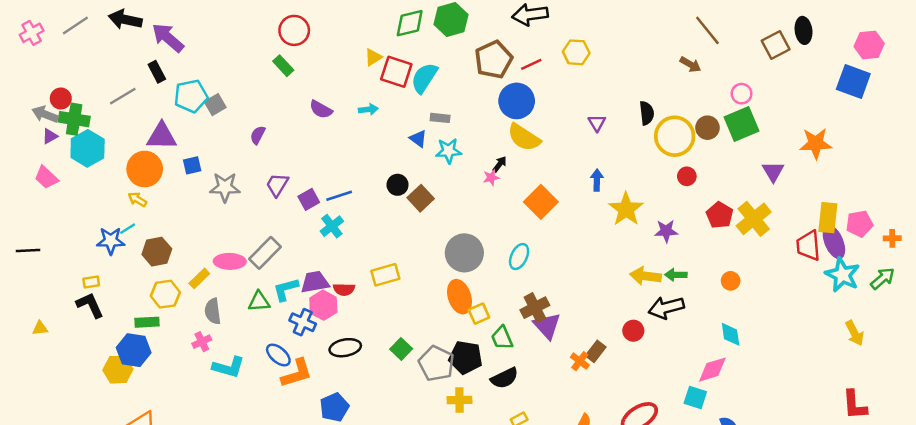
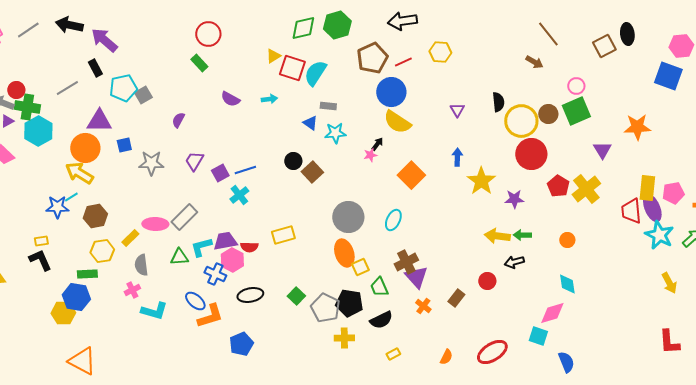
red circle: (687, 176) -> (531, 154), size x2.0
yellow arrow: (137, 199) -> (79, 173), size x1.8
black arrow: (666, 308) -> (514, 262), size x0.7
orange cross: (580, 361) -> (423, 306), moved

